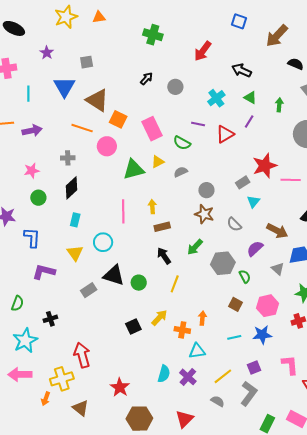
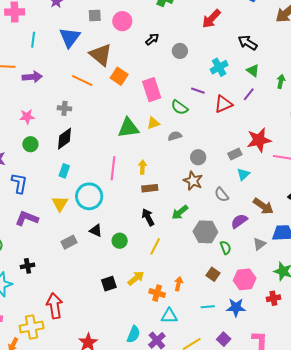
pink circle: (107, 146) -> (122, 21), moved
cyan circle: (103, 242) -> (89, 196), size x1.4
gray triangle: (278, 269) -> (259, 244), turned 32
black triangle: (114, 275) -> (96, 230), size x0.6
purple square: (254, 368) -> (224, 339), turned -32

